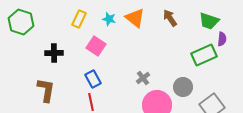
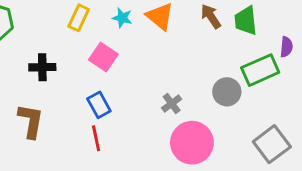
green trapezoid: (209, 21) -> (246, 21), moved, turned 65
gray circle: (183, 87) -> (227, 92), moved

